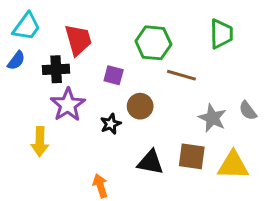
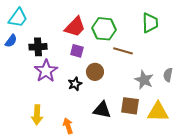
red trapezoid: (78, 40) -> (75, 27), moved, turned 60
gray semicircle: (248, 111) -> (168, 75), turned 48
yellow arrow: (40, 142) -> (37, 115), moved

